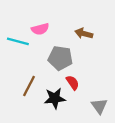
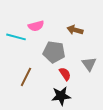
black star: (55, 98) -> (61, 96), moved
gray triangle: (99, 106) -> (89, 64), moved

